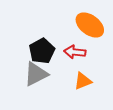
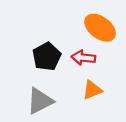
gray triangle: (36, 74) -> (40, 101), moved

